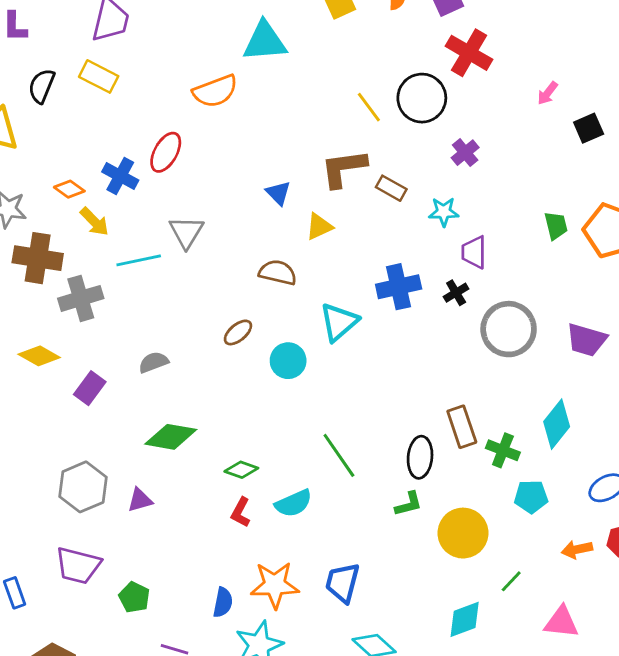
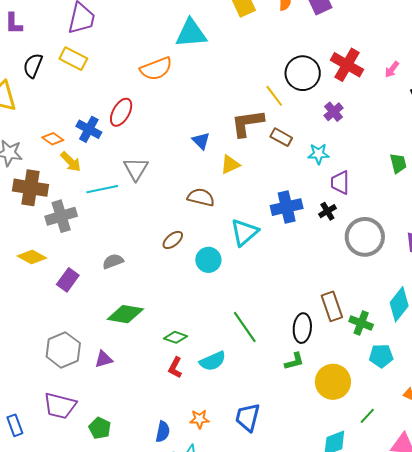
red cross: (469, 53) -> (347, 65), moved
yellow line: (369, 107) -> (274, 96), moved
orange star: (275, 585) -> (199, 419), size x0.6

